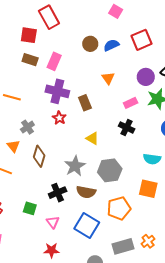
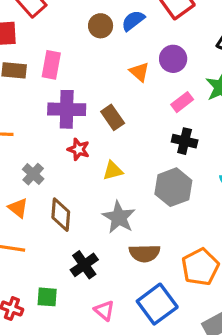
purple circle: (146, 77) -> (173, 59), moved
yellow triangle: (92, 138) -> (113, 171), moved, turned -32
gray hexagon: (110, 170) -> (173, 187), moved
black cross: (58, 193) -> (84, 265), moved
green square: (30, 208) -> (47, 297), moved
blue square: (87, 226) -> (157, 304), turned 35

